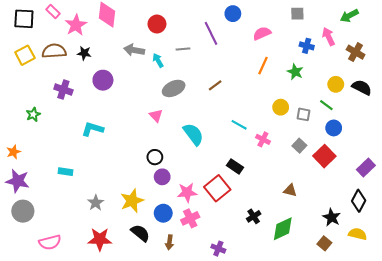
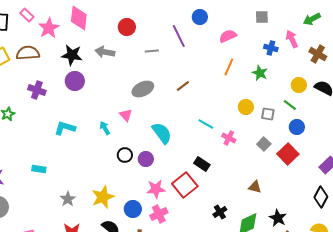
black star: (84, 53) -> (72, 55), moved, size x1.5
cyan arrow: (158, 60) -> (105, 128), moved
purple circle: (162, 177) -> (146, 159), moved
black star: (332, 217) -> (278, 218), moved

